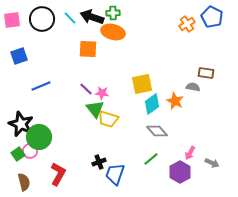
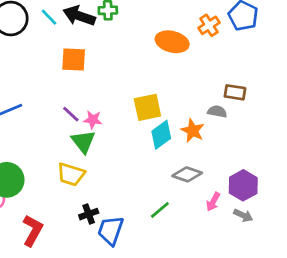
orange ellipse: (113, 32) -> (172, 42), moved
yellow trapezoid: (108, 119) -> (71, 174), moved
gray diamond: (157, 131) -> (187, 174), moved, turned -30
purple hexagon: (180, 172) -> (243, 185), moved

